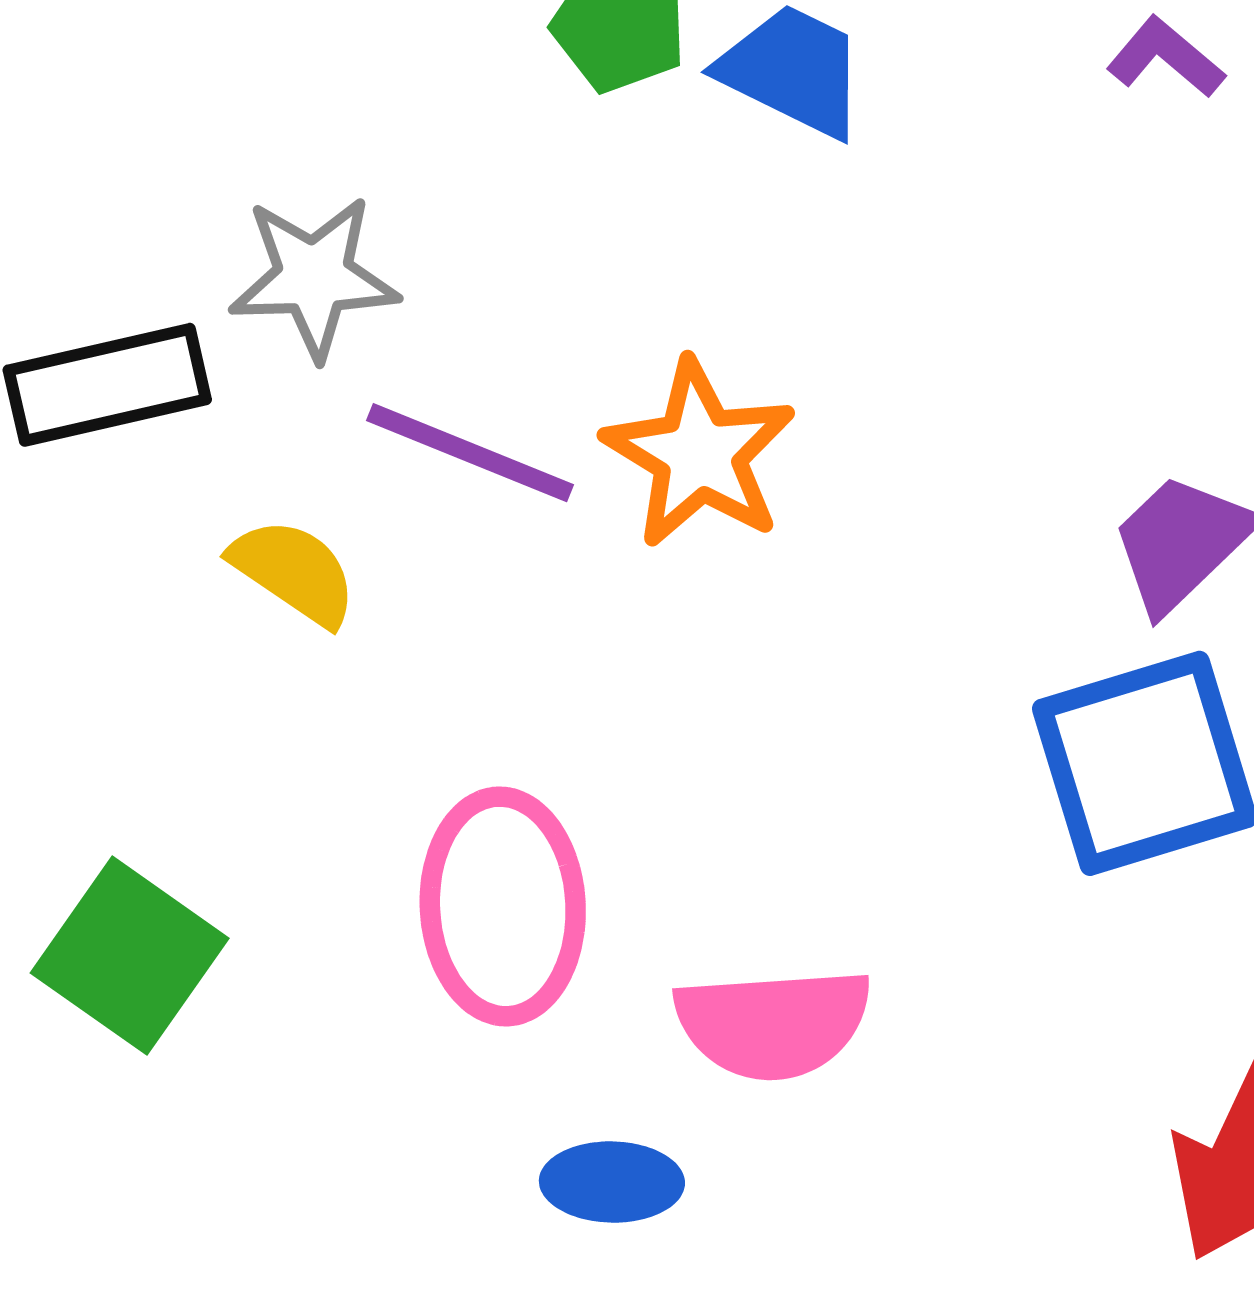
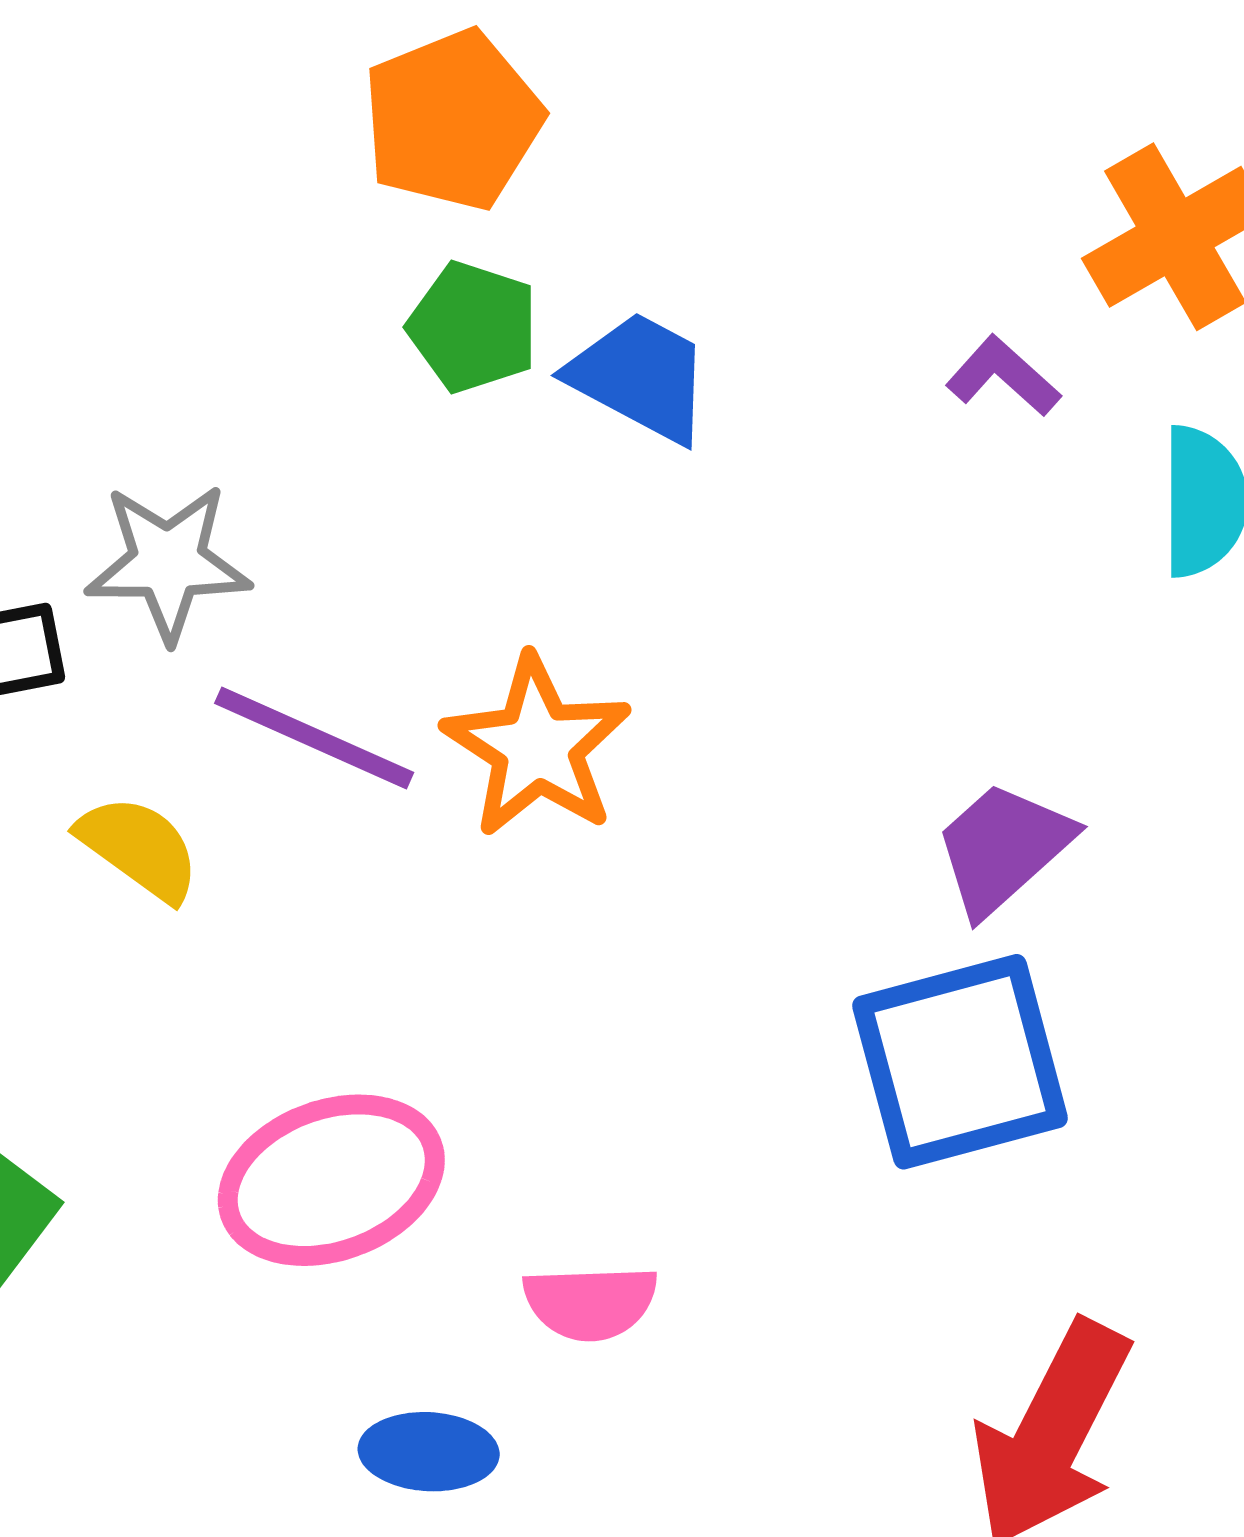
pink ellipse: (503, 906) -> (331, 1180), turned 71
pink semicircle: (773, 1023) -> (590, 1303), size x0.7

